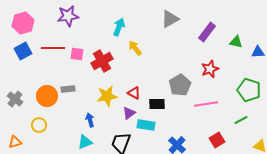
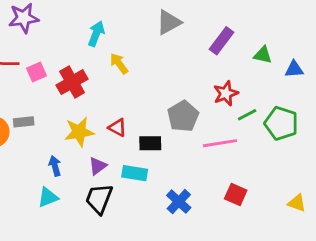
pink square: (77, 54) -> (36, 72), turned -32
purple triangle: (129, 113) -> (98, 166), moved
green line: (241, 120) -> (247, 115), moved
red square: (217, 140) -> (236, 194), turned -35

